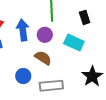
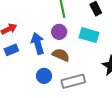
blue arrow: (23, 30) -> (38, 43), moved

